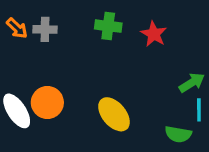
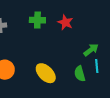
green semicircle: (178, 134) -> (80, 74), moved, turned 70

